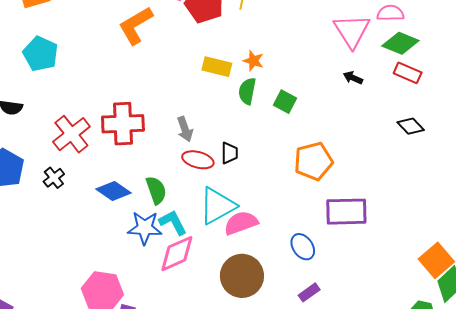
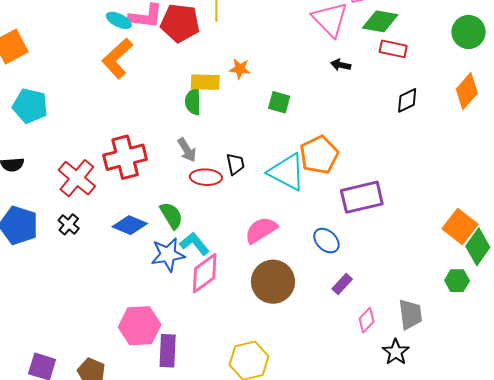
green semicircle: (247, 91) -> (193, 102), moved
black diamond: (411, 126) -> (407, 100), turned -60
cyan triangle: (217, 206) -> (287, 172), moved, turned -51

